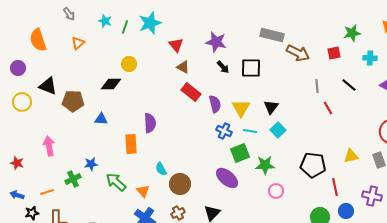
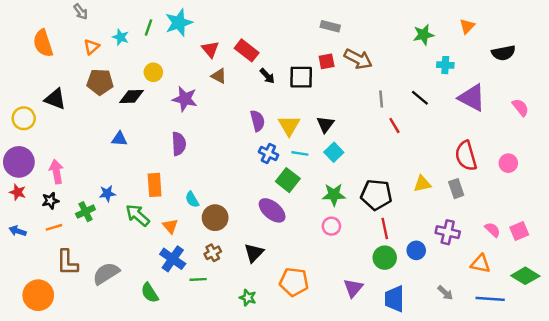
cyan star: (105, 21) -> (121, 37), moved
gray rectangle: (272, 35) -> (330, 26), moved, size x0.7
purple star: (216, 42) -> (185, 99), moved
red square: (334, 53) -> (327, 61), moved
purple circle: (18, 68) -> (19, 162), moved, size x1.6
red rectangle: (191, 92) -> (247, 50), moved
brown pentagon: (73, 101) -> (100, 82), moved
orange rectangle: (131, 144) -> (155, 185), moved
green square: (240, 153) -> (288, 180), turned -30
green star: (265, 165) -> (334, 195), moved
red line: (335, 187) -> (385, 229), moved
black star: (32, 213) -> (50, 201), moved

